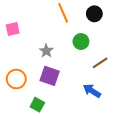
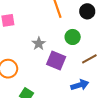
purple square: (50, 76) -> (56, 60), moved
blue arrow: (92, 91) -> (80, 85), turned 126

